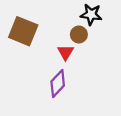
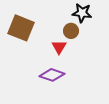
purple diamond: (58, 83) -> (52, 75), turned 65

